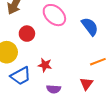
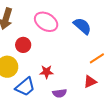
red triangle: (86, 84) -> (90, 82), turned 40

